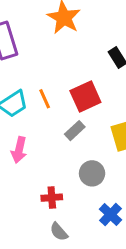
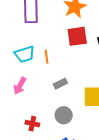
red square: (85, 96) -> (77, 36), moved

